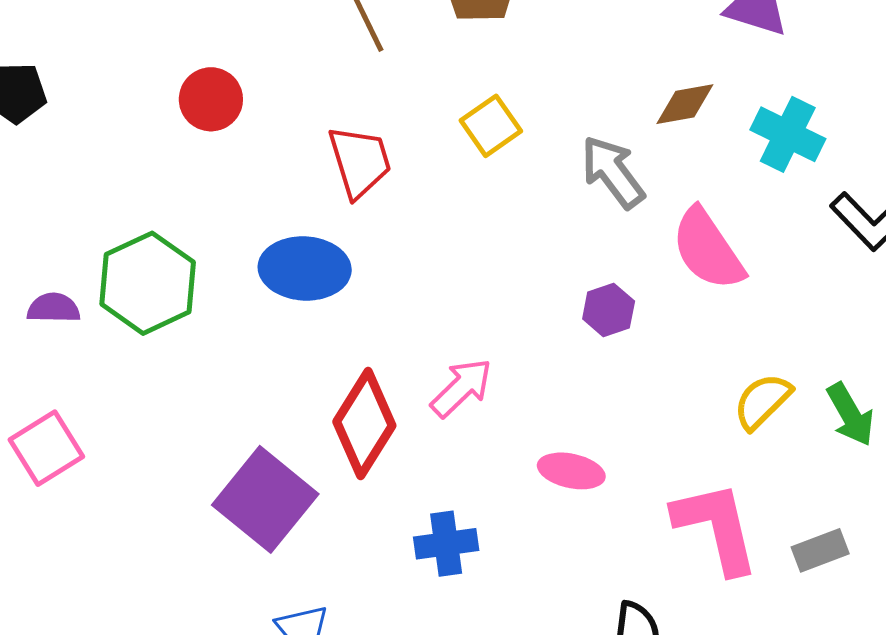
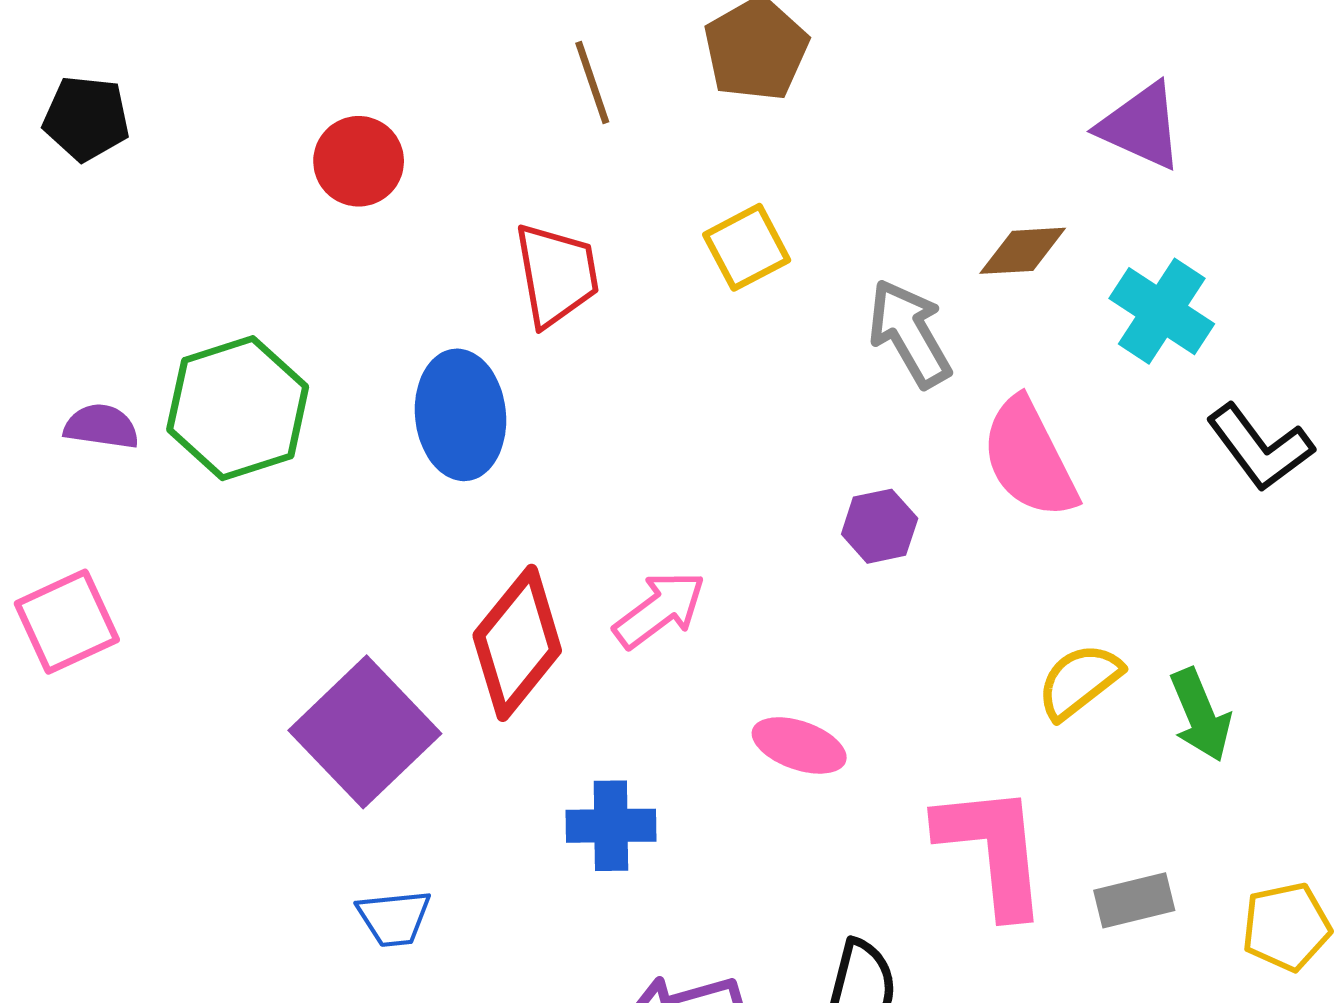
blue ellipse: (305, 268) -> (460, 415), turned 74

